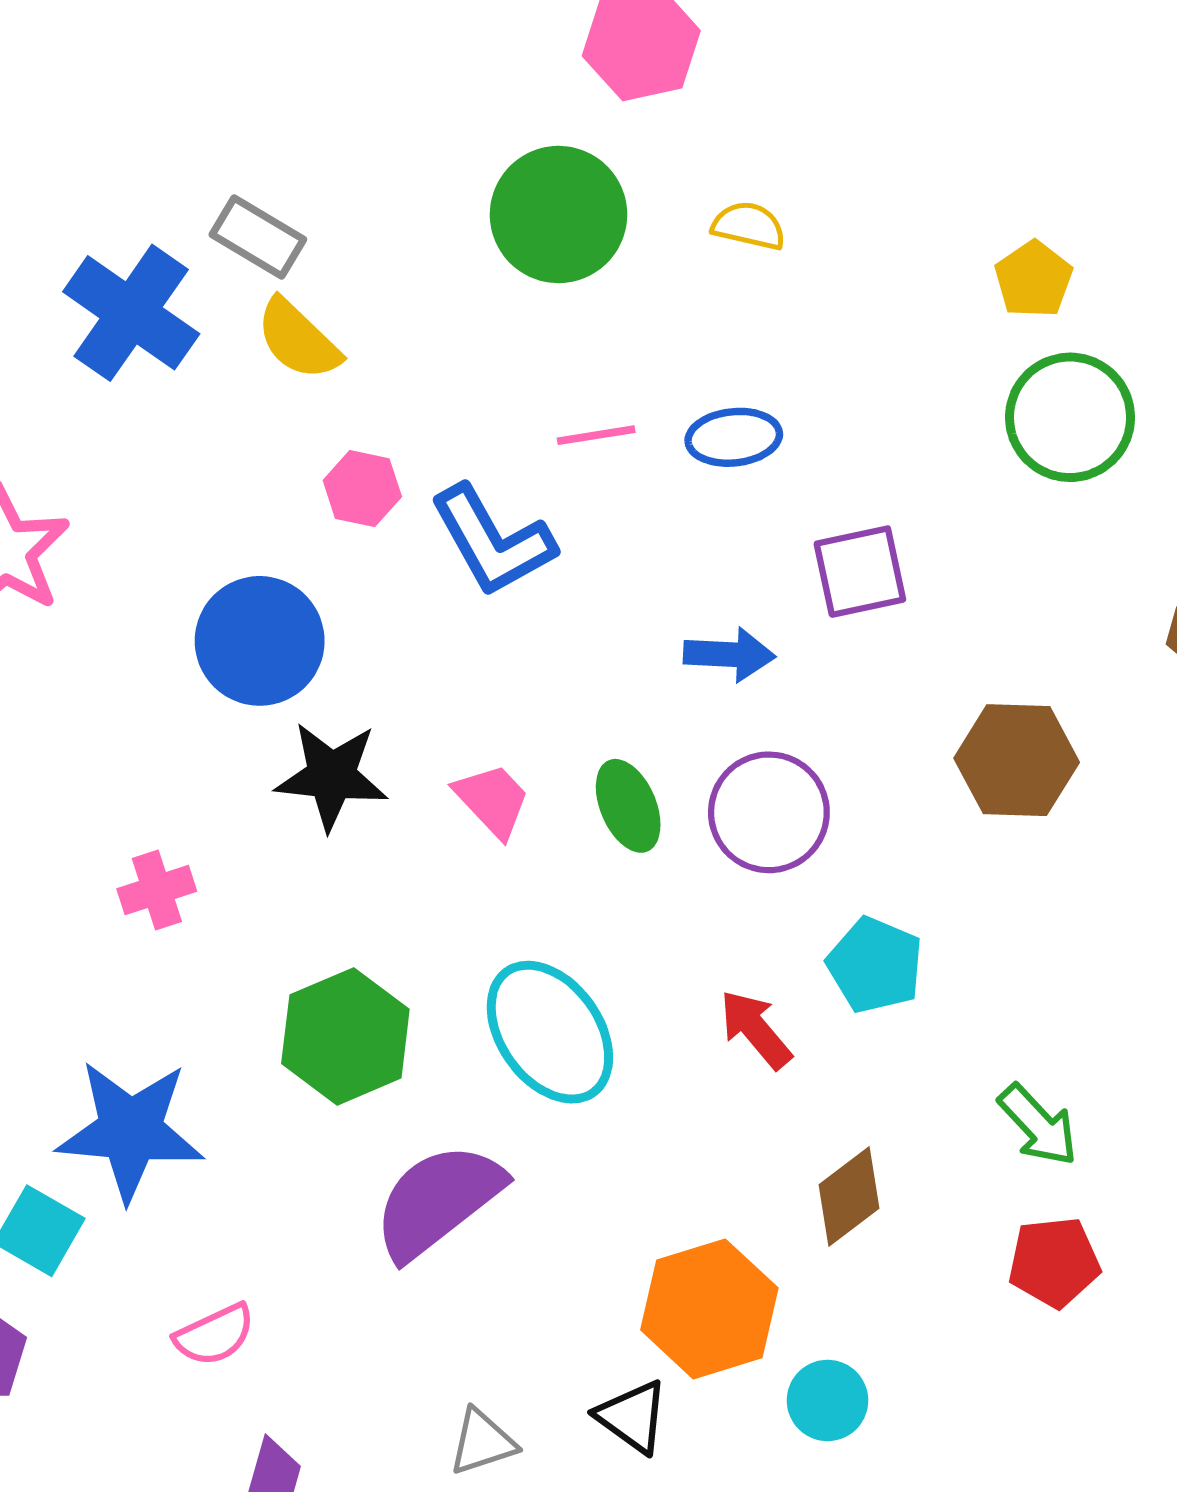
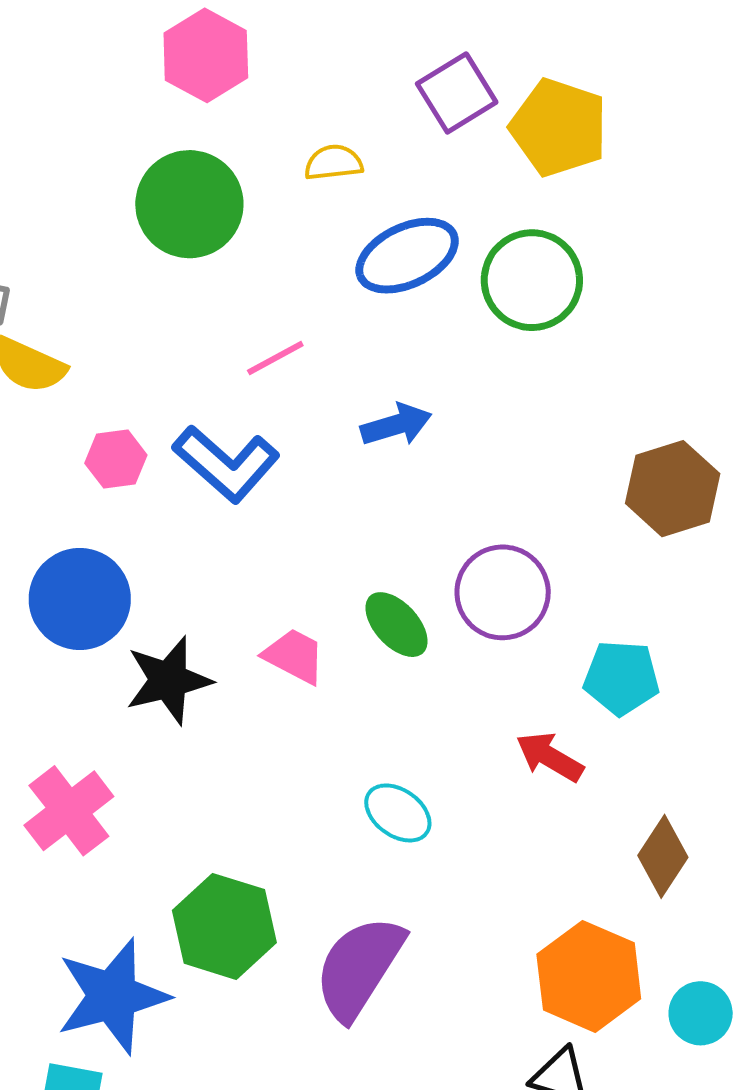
yellow pentagon: (1033, 279) -> (559, 128), size x1.6
green circle: (1070, 417) -> (532, 280), moved
blue ellipse: (734, 437) -> (407, 256), moved, size x1.4
purple square: (860, 572) -> (457, 93), moved
blue arrow: (729, 655) -> (396, 425), moved
pink cross: (157, 890) -> (69, 811), size x1.5
cyan ellipse: (550, 1032) -> (398, 813), size x0.6
green hexagon: (345, 1036) -> (224, 926), moved

